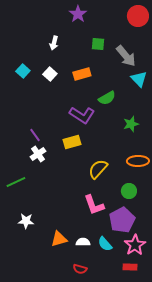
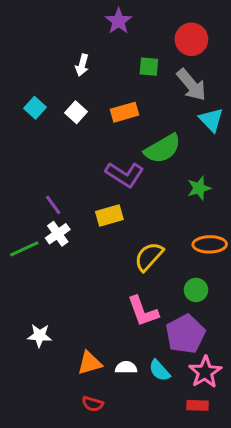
red circle: (138, 16) -> (191, 39), moved
green semicircle: (107, 98) -> (163, 149), size x1.4
green line: (16, 182) -> (24, 249), moved
red semicircle: (80, 269) -> (93, 404), moved

